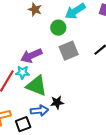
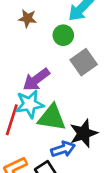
cyan star: (22, 72) -> (30, 104), size x1.5
black star: (57, 102) -> (84, 133), size x1.5

